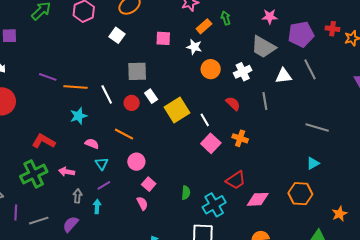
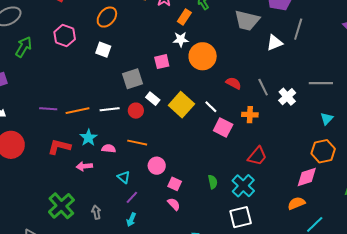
pink square: (163, 38) -> (162, 62), moved
orange circle: (211, 69) -> (203, 56), size x1.4
gray line: (310, 69) -> (298, 29), turned 60
white cross: (243, 72) -> (287, 97), moved
white line: (107, 94) -> (110, 109), turned -54
gray line: (265, 101) -> (263, 87), moved
red L-shape: (44, 141) -> (59, 147), moved
pink semicircle: (92, 144) -> (109, 149), moved
pink arrow: (67, 172) -> (84, 166), moved
gray arrow: (78, 196) -> (96, 212), moved
pink diamond: (258, 199) -> (307, 177), moved
cyan arrow: (97, 206) -> (131, 220), turned -144

